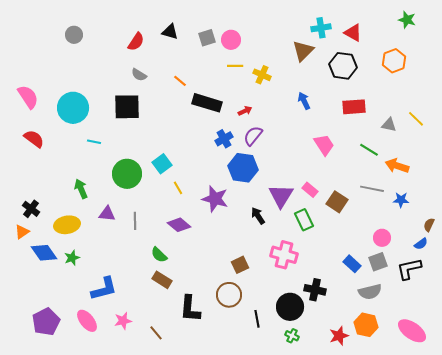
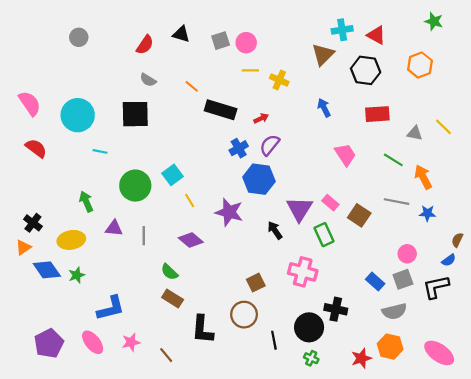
orange arrow: (397, 166) -> (423, 177), turned 45

